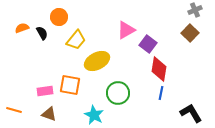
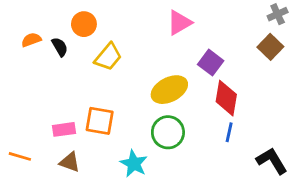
pink triangle: (126, 30) -> (179, 23), moved
yellow ellipse: (97, 61) -> (169, 90), moved

